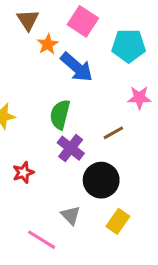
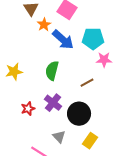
cyan pentagon: (129, 46) -> (93, 39), moved
purple cross: (71, 148) -> (53, 103), moved

